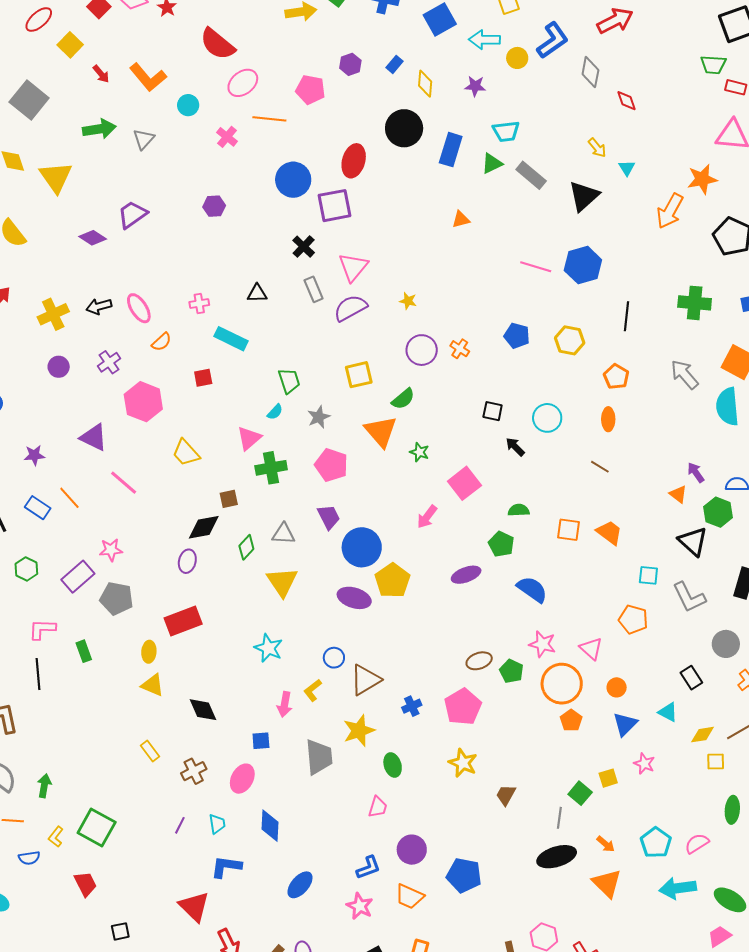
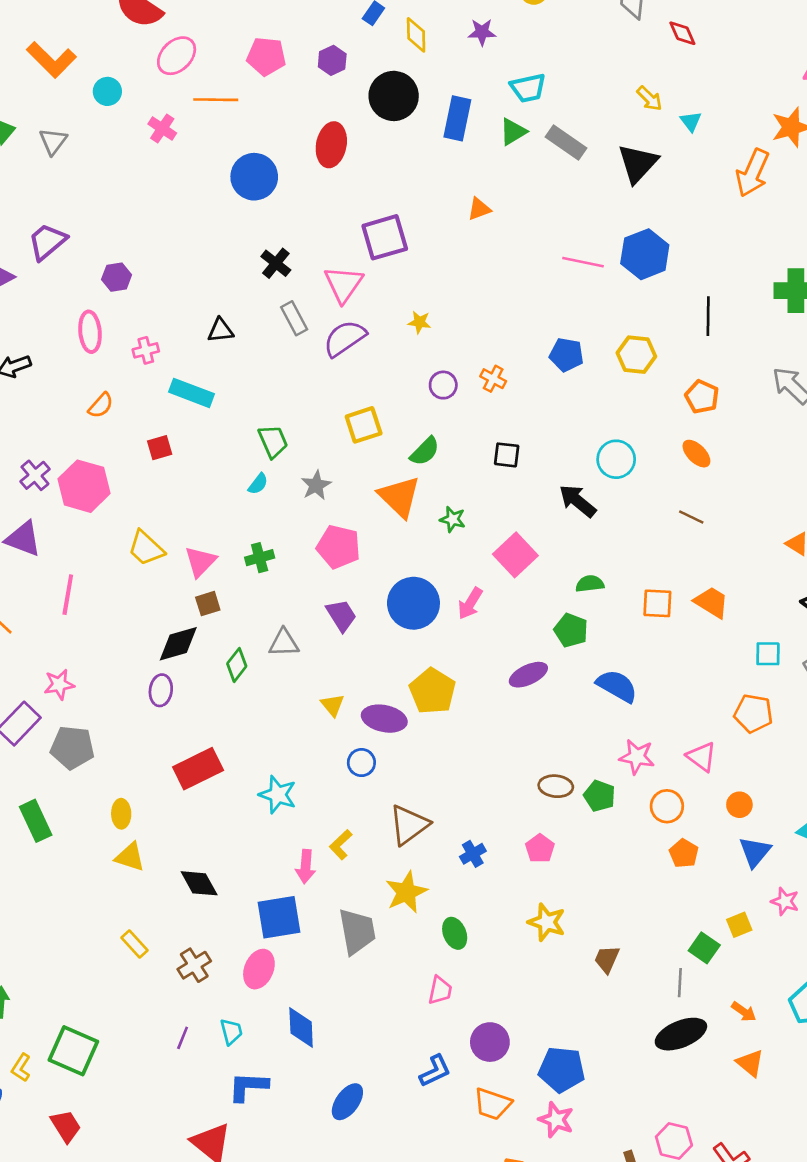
purple hexagon: (350, 64) -> (332, 60), moved
purple hexagon: (214, 206) -> (117, 277), moved
purple square: (334, 206) -> (385, 237), moved
pink ellipse: (139, 308) -> (90, 332), moved, turned 32
purple circle: (422, 350) -> (443, 385), size x0.7
purple cross: (109, 362) -> (35, 475), moved
black square: (493, 411) -> (507, 455), moved
orange ellipse: (608, 419) -> (696, 454), turned -40
pink triangle: (249, 438) -> (200, 562), moved
black arrow: (515, 447) -> (577, 501), size x1.4
green cross: (271, 468) -> (260, 558), size x0.7
pink line: (124, 483) -> (68, 595), turned 64
blue circle: (362, 547) -> (413, 603), moved
yellow triangle: (282, 582) -> (333, 705), moved, size x0.6
red rectangle: (183, 621) -> (198, 769), moved
green rectangle: (84, 651) -> (36, 821), size x1.4
blue circle: (334, 658) -> (361, 763), moved
brown ellipse: (479, 661) -> (556, 786), turned 30
orange circle: (562, 684) -> (667, 806), size x0.6
pink pentagon: (463, 707) -> (540, 848), size x0.6
blue square: (261, 741) -> (279, 917), size x1.8
orange triangle: (607, 883) -> (750, 1063), size x0.7
pink star: (360, 906) -> (556, 1120), moved

